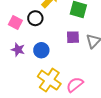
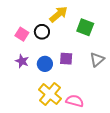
purple square: (73, 37) -> (66, 59), moved
pink semicircle: (75, 85) -> (75, 101), turned 48

